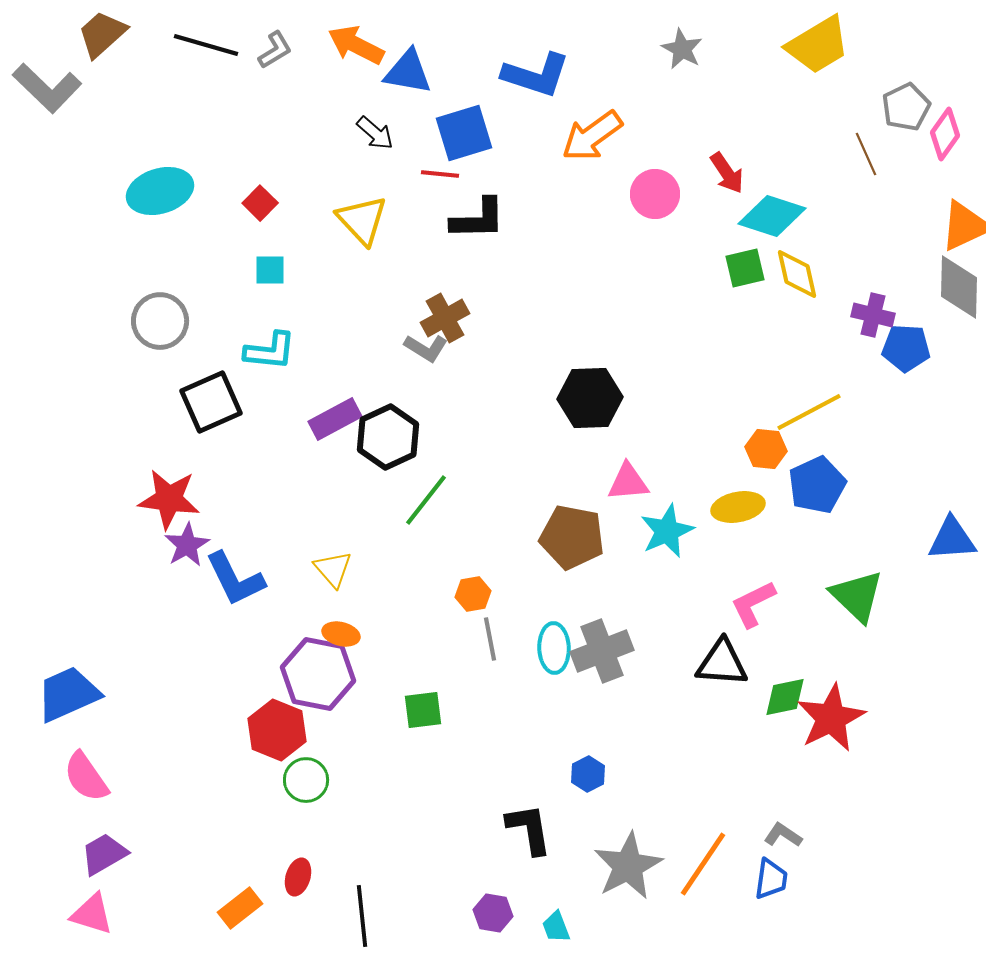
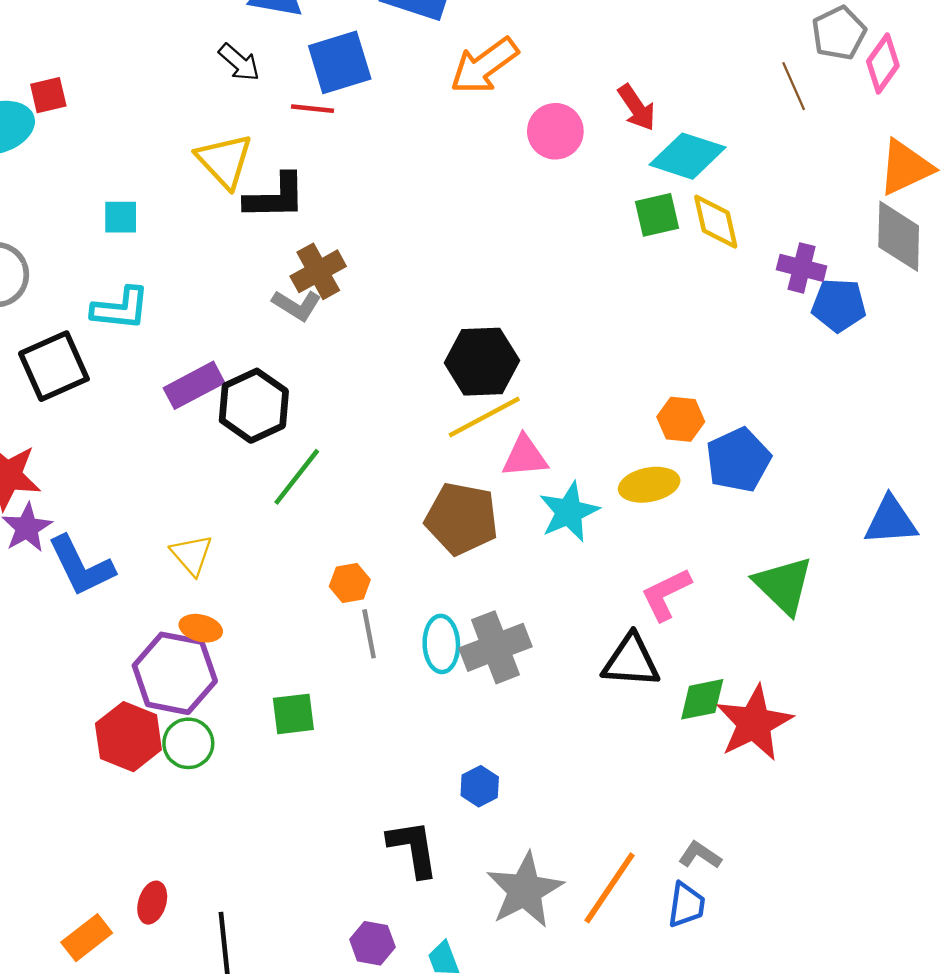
red square: (260, 203) -> (48, 95), moved, turned 32
black L-shape: (478, 219) -> (275, 197), moved
yellow line: (809, 412) -> (484, 417), moved
green circle: (306, 780) -> (188, 743), moved

